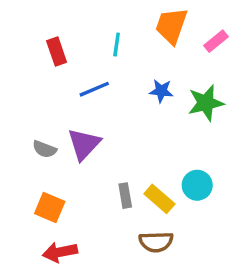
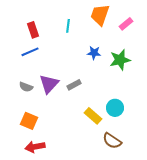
blue line: (94, 89) -> (30, 52), moved
gray rectangle: (125, 196) -> (74, 85), moved, turned 72
brown semicircle: (156, 242) -> (112, 141), moved, turned 36

